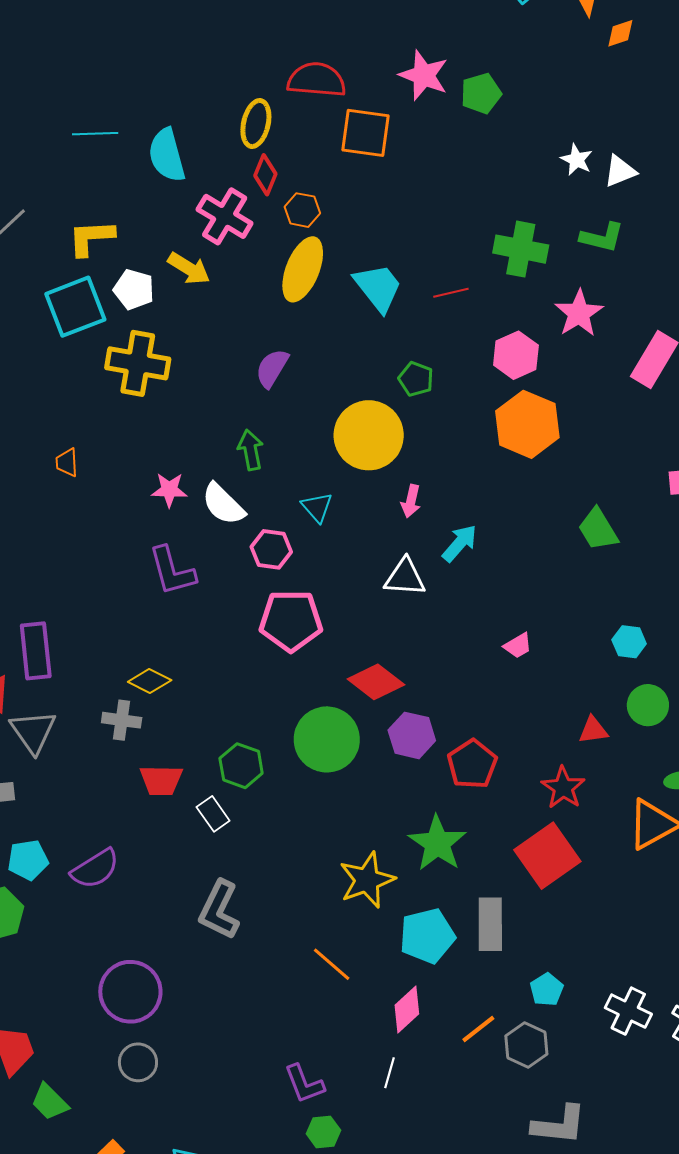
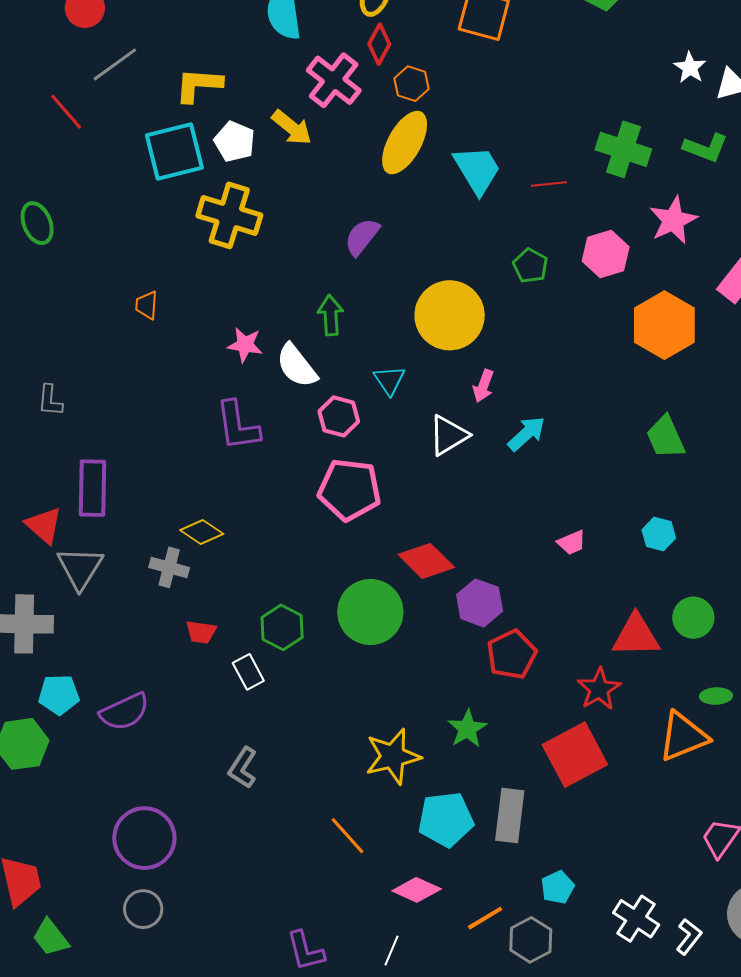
green pentagon: (416, 379) -> (530, 266), moved
orange hexagon: (527, 424) -> (664, 325), moved
white triangle: (405, 577) -> (448, 435), moved, turned -42
cyan hexagon: (629, 642) -> (659, 534), moved
red triangle: (593, 730) -> (636, 636), size x1.6
purple hexagon: (412, 735) -> (480, 603), moved
red trapezoid: (161, 780) -> (201, 632), size x0.7
green star: (437, 843) -> (467, 729), size x0.7
gray L-shape: (219, 910) -> (243, 768), size x0.7
pink diamond: (407, 1009) -> (417, 890), turned 60

